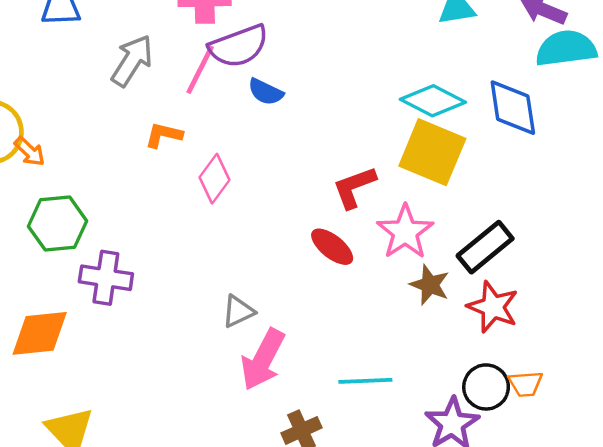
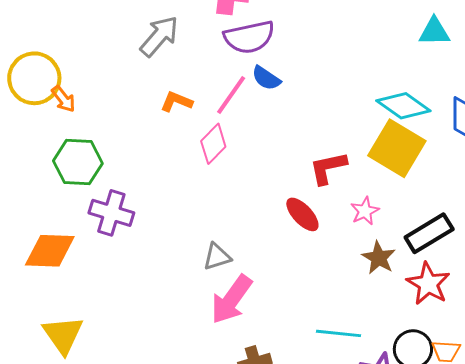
pink line: (200, 70) -> (231, 95), moved
pink star: (405, 232) -> (365, 211), size x0.6
cyan line: (365, 381) -> (338, 333), moved

